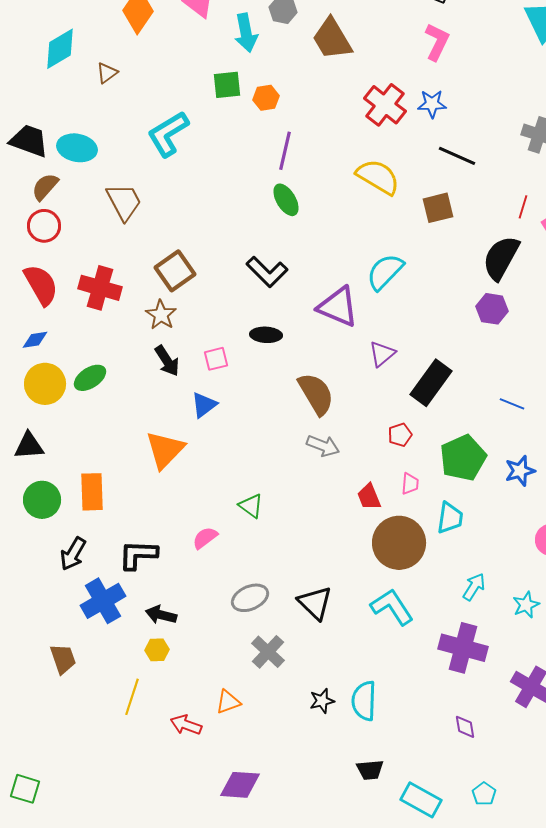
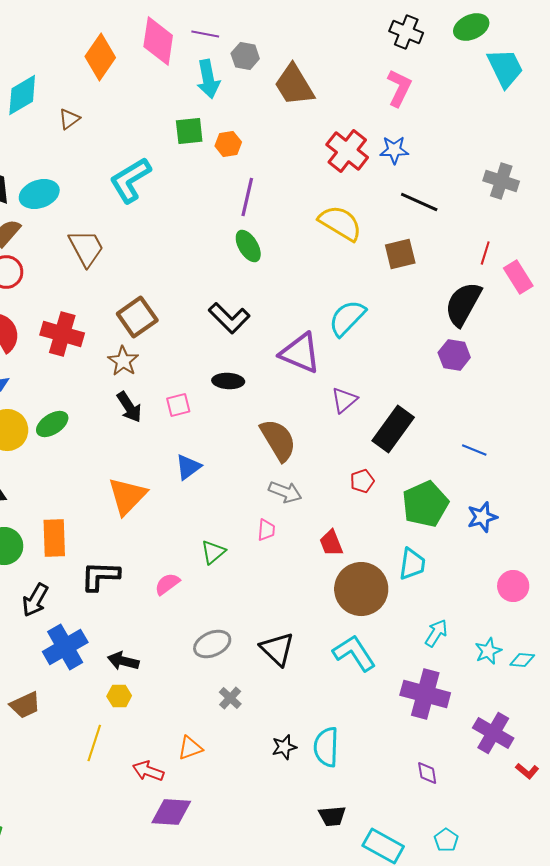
cyan ellipse: (77, 148) -> (39, 194), turned -30
blue triangle: (204, 405) -> (188, 467), moved
pink trapezoid: (410, 484) -> (266, 530), moved
green triangle: (251, 506) -> (213, 552), turned 44
black L-shape: (138, 555) -> (100, 576), moved
gray cross: (268, 652) -> (230, 698), size x0.7
brown trapezoid: (63, 659) -> (25, 705), turned 84
purple diamond: (240, 785) -> (171, 812), moved

